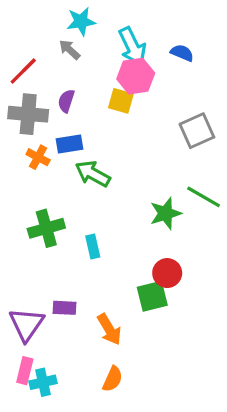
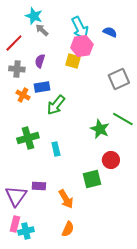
cyan star: (81, 21) -> (34, 16), moved, turned 30
gray cross: (28, 114) -> (17, 69), size x0.7
green arrow: (93, 174) -> (56, 105), turned -80
green star: (166, 213) -> (100, 129), turned -30
red circle: (167, 273) -> (111, 160), moved

